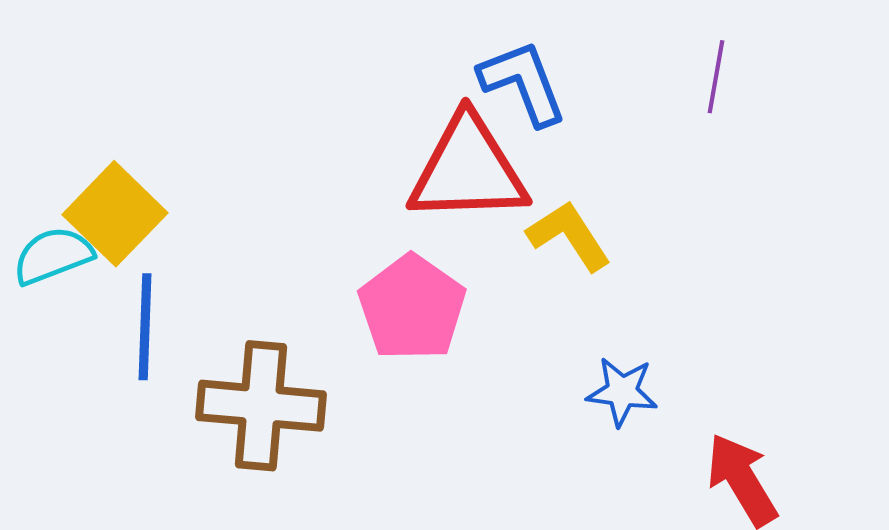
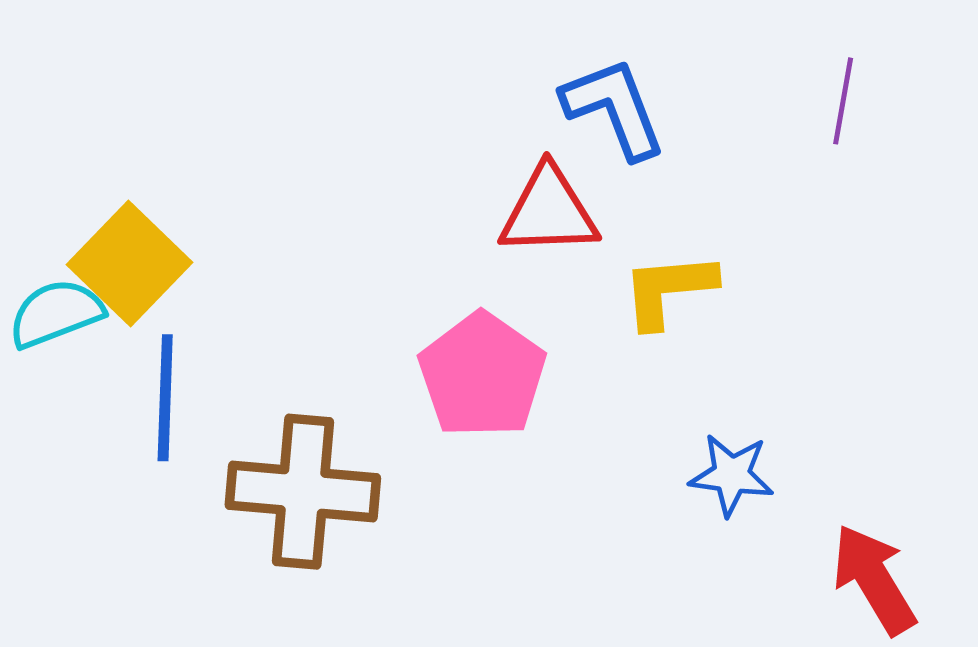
red triangle: (468, 170) -> (549, 211), size x0.7
yellow L-shape: (569, 236) -> (669, 290), turned -62

